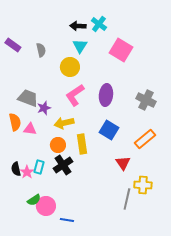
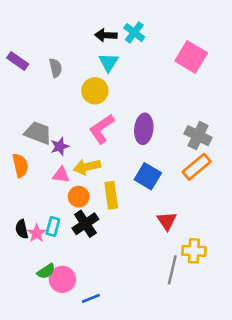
pink square: (121, 50) -> (191, 57), moved
pink triangle: (30, 129) -> (61, 175), moved
orange rectangle: (145, 139) -> (197, 167), moved
blue line: (67, 220) -> (91, 298), turned -32

